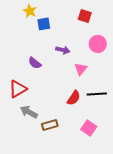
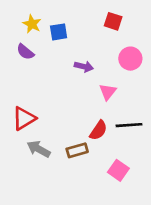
yellow star: (30, 11) -> (32, 24), moved
purple semicircle: (35, 63) -> (25, 52), moved
brown rectangle: (50, 125) -> (77, 150), moved

